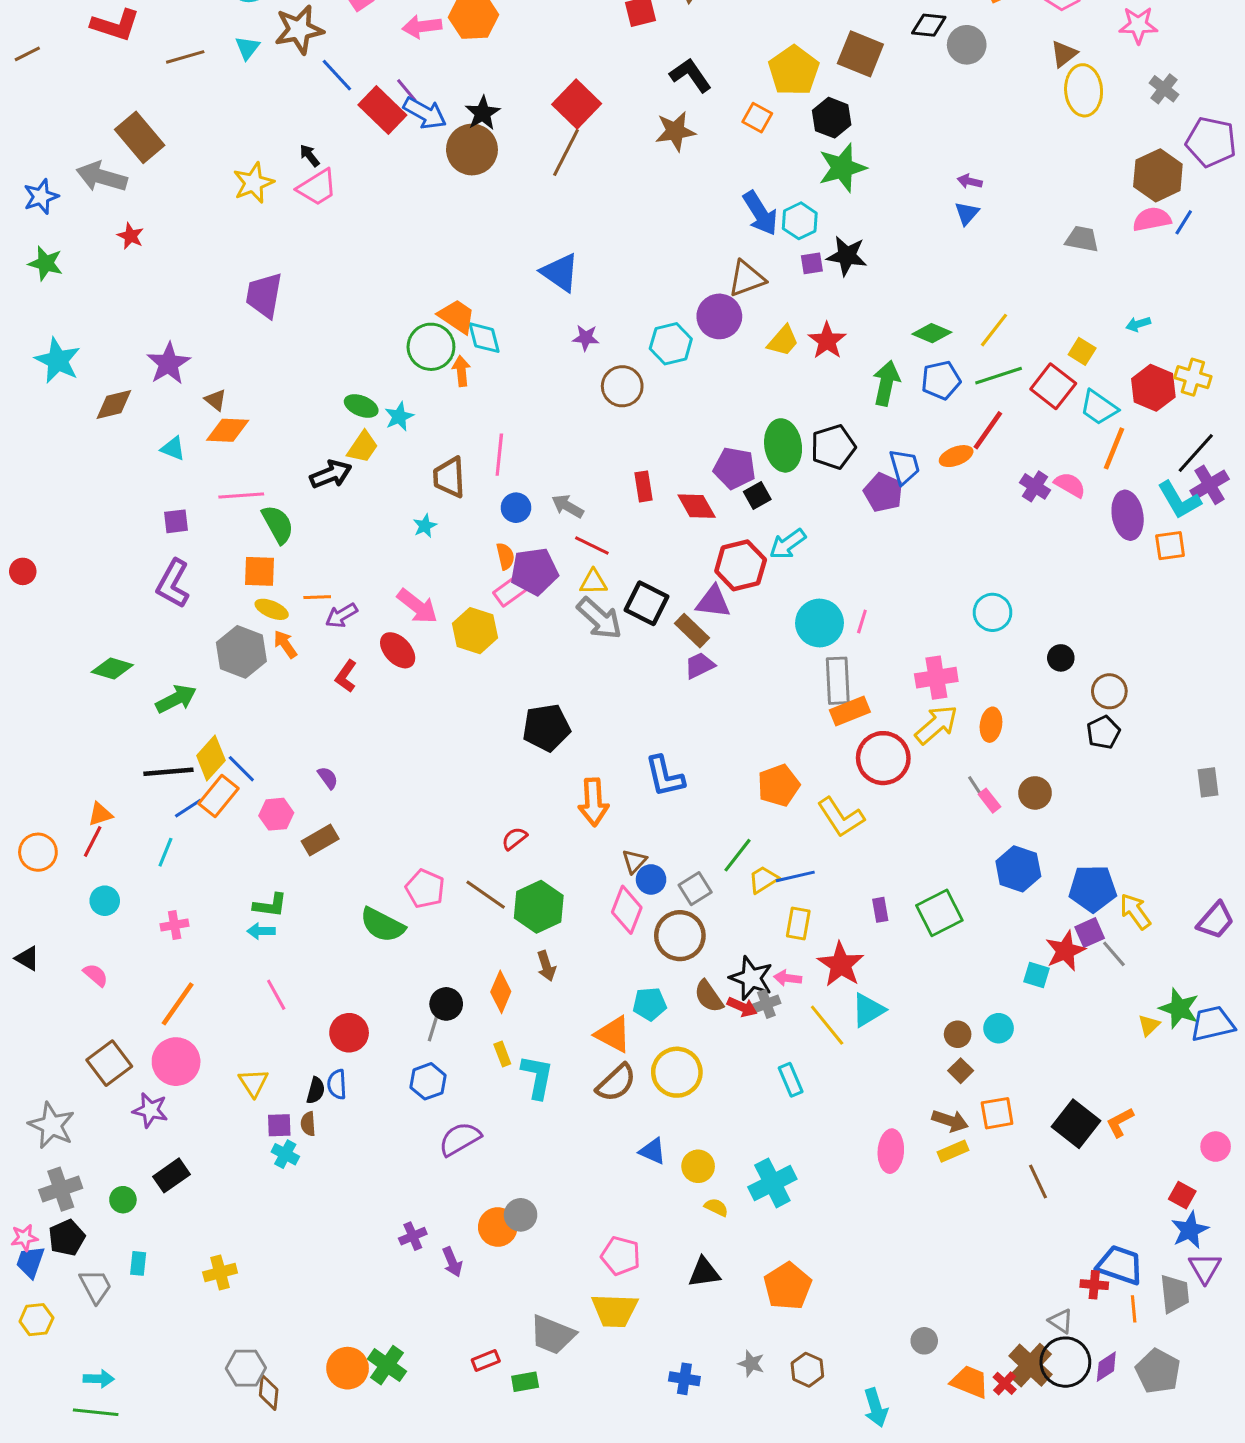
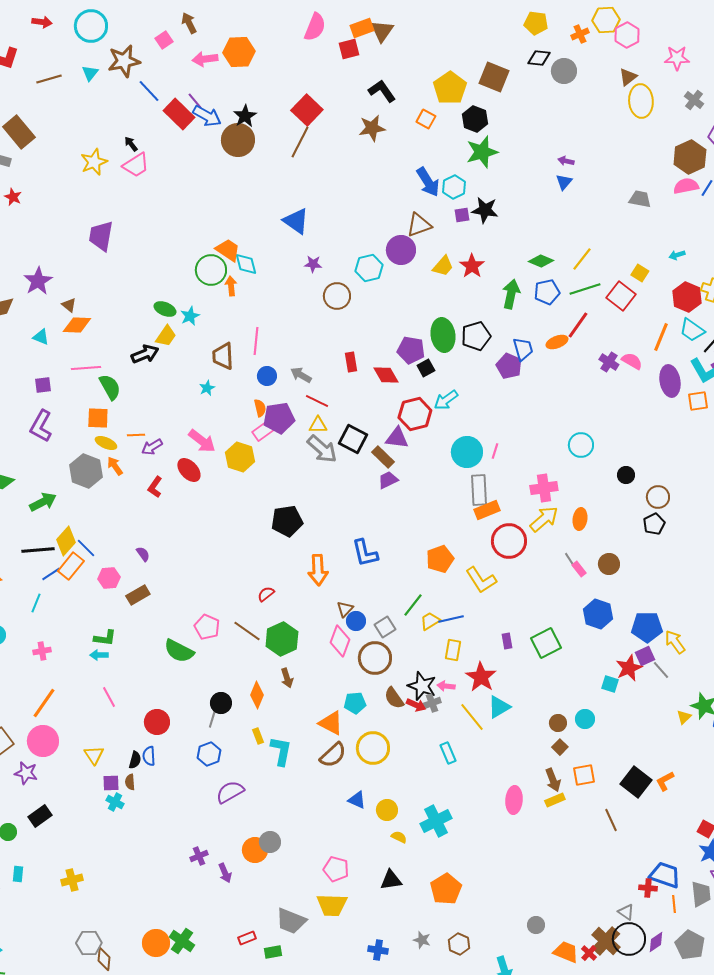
cyan trapezoid: (1099, 407) -> (692, 330), moved
brown arrow: (950, 1121) -> (553, 780), turned 50

